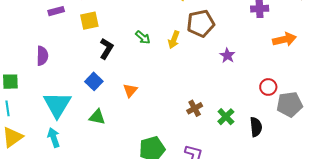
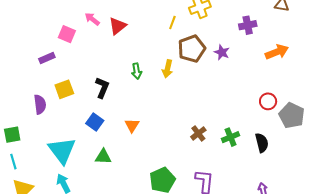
yellow square: (89, 21) -> (64, 89), moved
green arrow: (143, 37) -> (137, 71), turned 49
purple star: (227, 55) -> (222, 52), moved
gray pentagon: (290, 104) -> (292, 115), turned -30
green cross: (226, 117) -> (231, 137), turned 30

